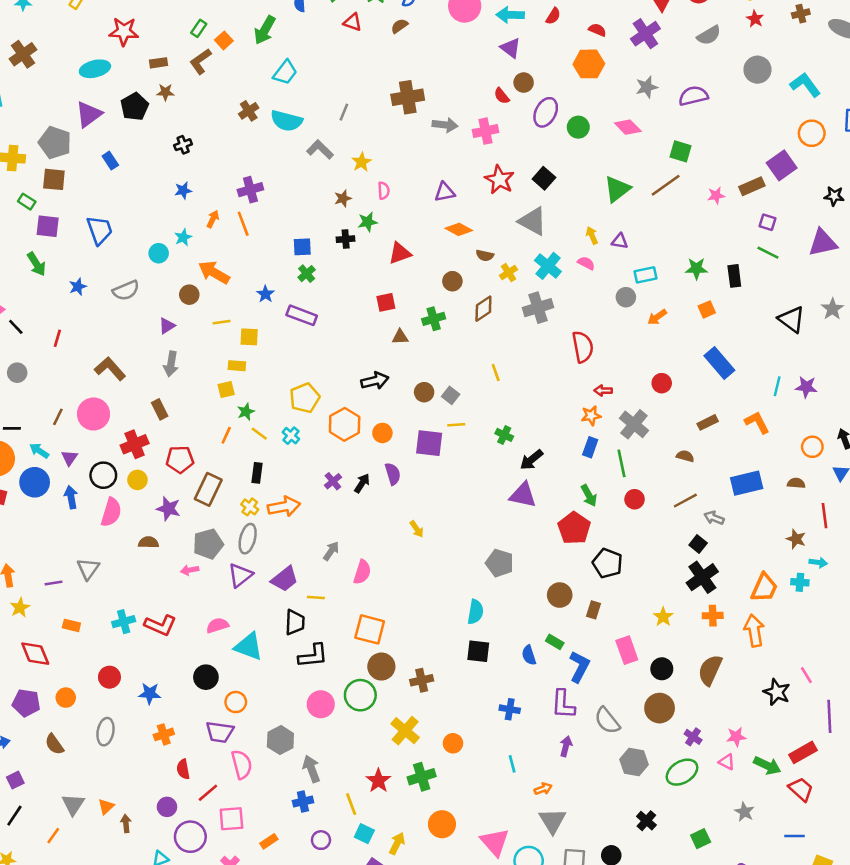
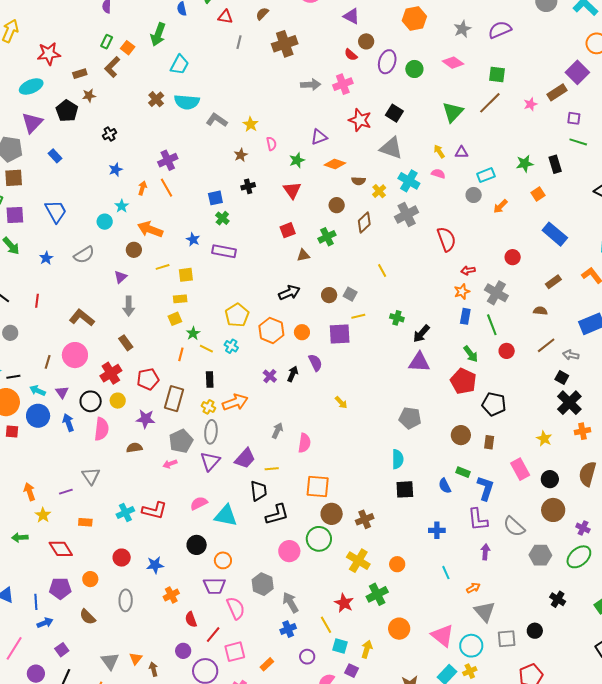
brown cross: (408, 97) -> (285, 44), moved
gray line: (344, 112) -> (239, 42), moved
green star: (368, 222) -> (297, 160), moved
red triangle: (400, 253) -> (292, 190), turned -36

